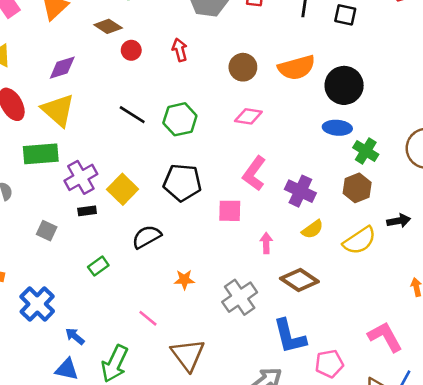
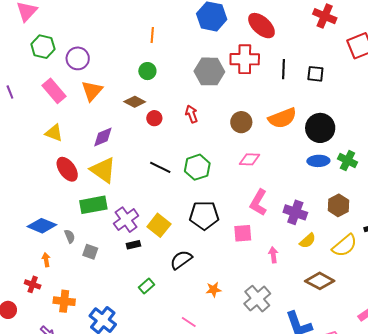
green cross: (366, 151) -> (347, 161), moved
gray square: (47, 231) -> (90, 252), moved
brown diamond: (299, 280) -> (320, 281), moved

